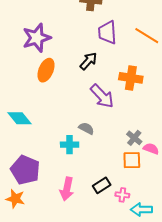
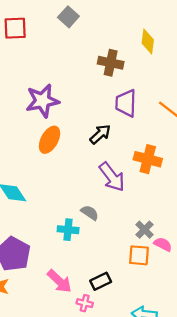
pink arrow: (67, 189) -> (59, 281), turned -65
pink cross: (122, 195) -> (85, 303), moved

